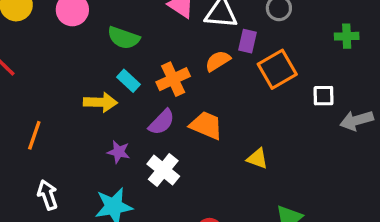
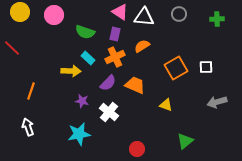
green cross: (347, 36) -> (217, 19), moved
purple rectangle: (248, 41) -> (115, 34), moved
orange square: (277, 69) -> (176, 68), moved
gray arrow: (357, 120) -> (217, 102), moved
white arrow: (48, 195) -> (28, 127), moved

